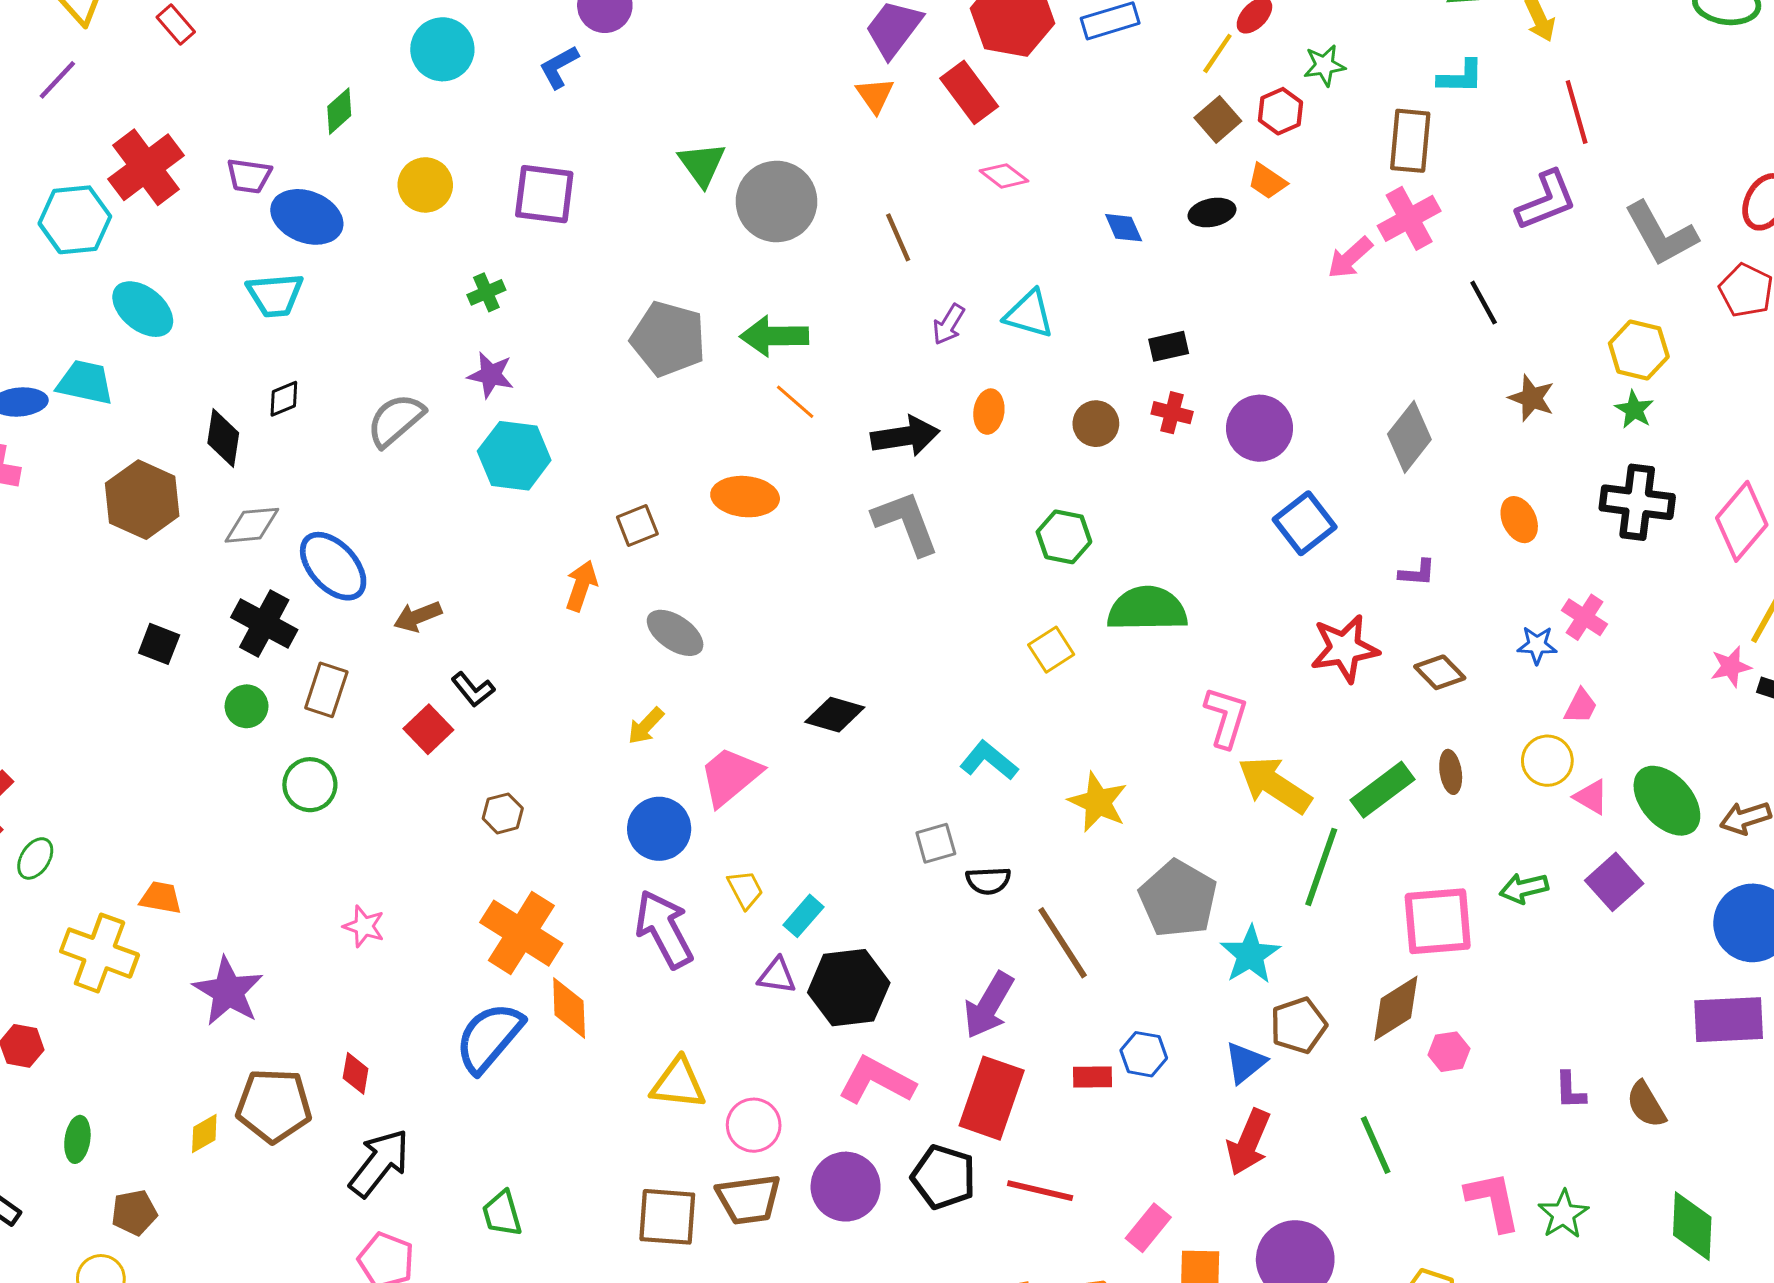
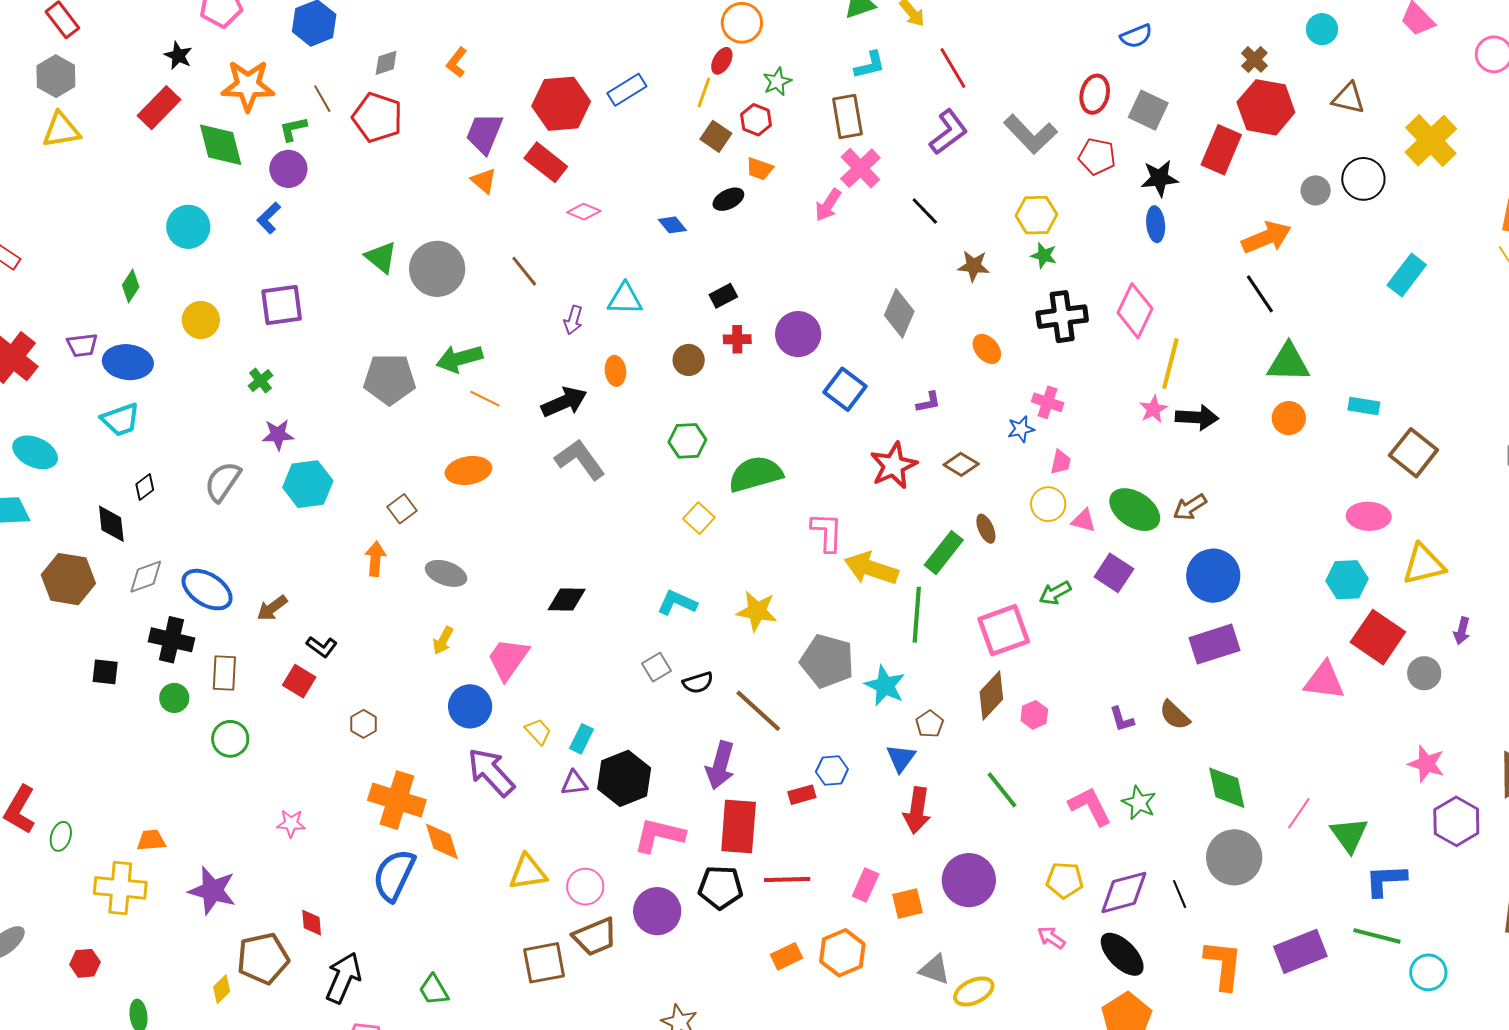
brown pentagon: (1298, 1025) -> (930, 724), size x0.7

